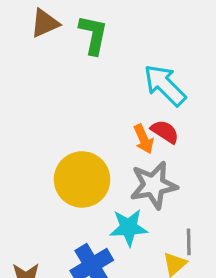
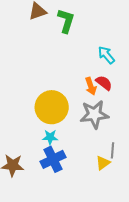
cyan arrow: (165, 85) -> (106, 55), size x0.7
cyan star: (129, 228) -> (50, 137), moved, size x0.7

